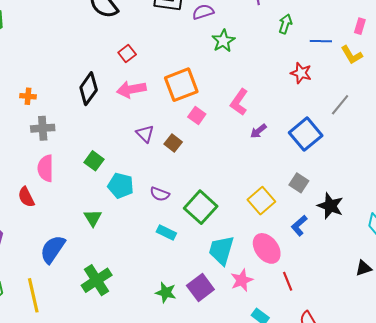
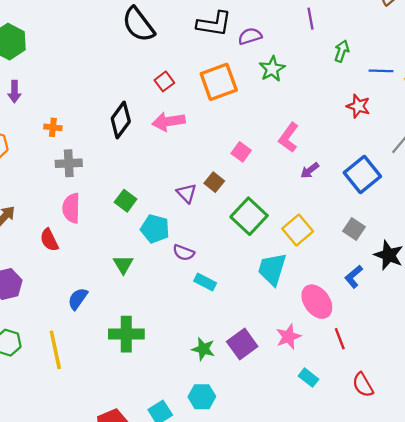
orange square: (181, 85) -> (219, 82), moved
purple triangle: (145, 134) -> (187, 193), moved
purple semicircle: (160, 194) -> (184, 253), moved
yellow square: (261, 201) -> (298, 230), moved
green square: (201, 207) -> (249, 216), moved
blue semicircle: (53, 249) -> (78, 299), size x0.7
cyan trapezoid: (221, 250) -> (272, 269), moved
green cross: (97, 280) -> (126, 334), turned 32

